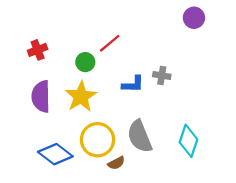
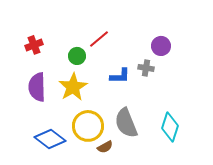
purple circle: (194, 18) -> (161, 46), moved

